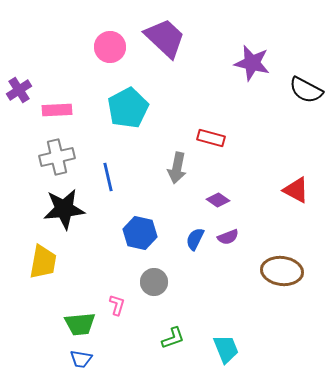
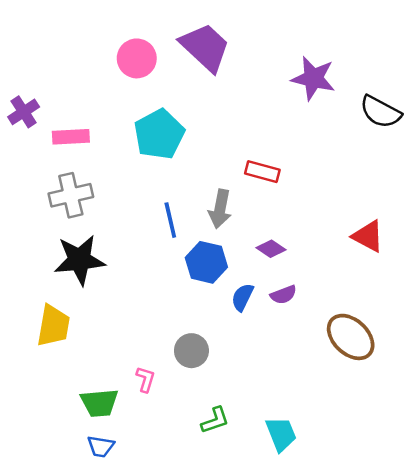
blue line: (108, 177) -> (170, 220), moved
blue hexagon: (140, 233) -> (206, 262), moved
brown ellipse: (282, 271) -> (351, 337), turned 36

